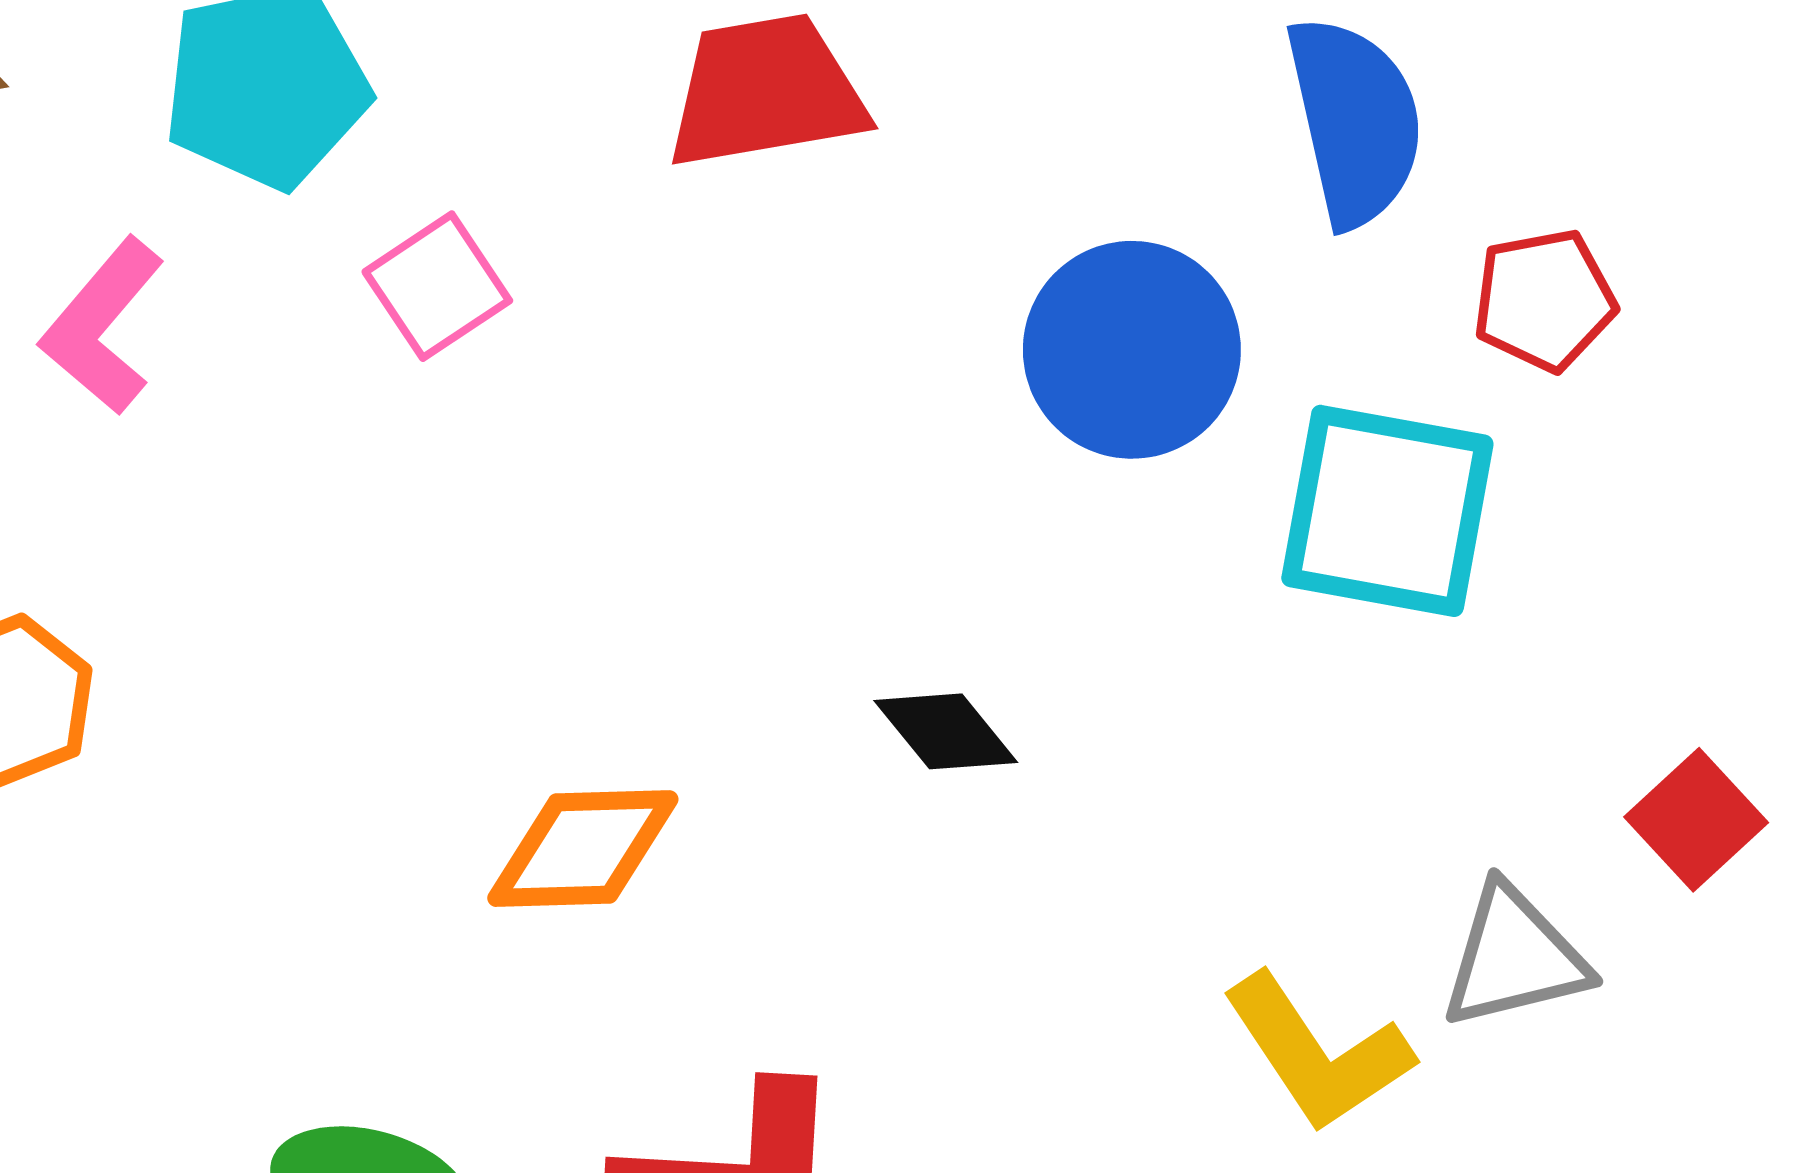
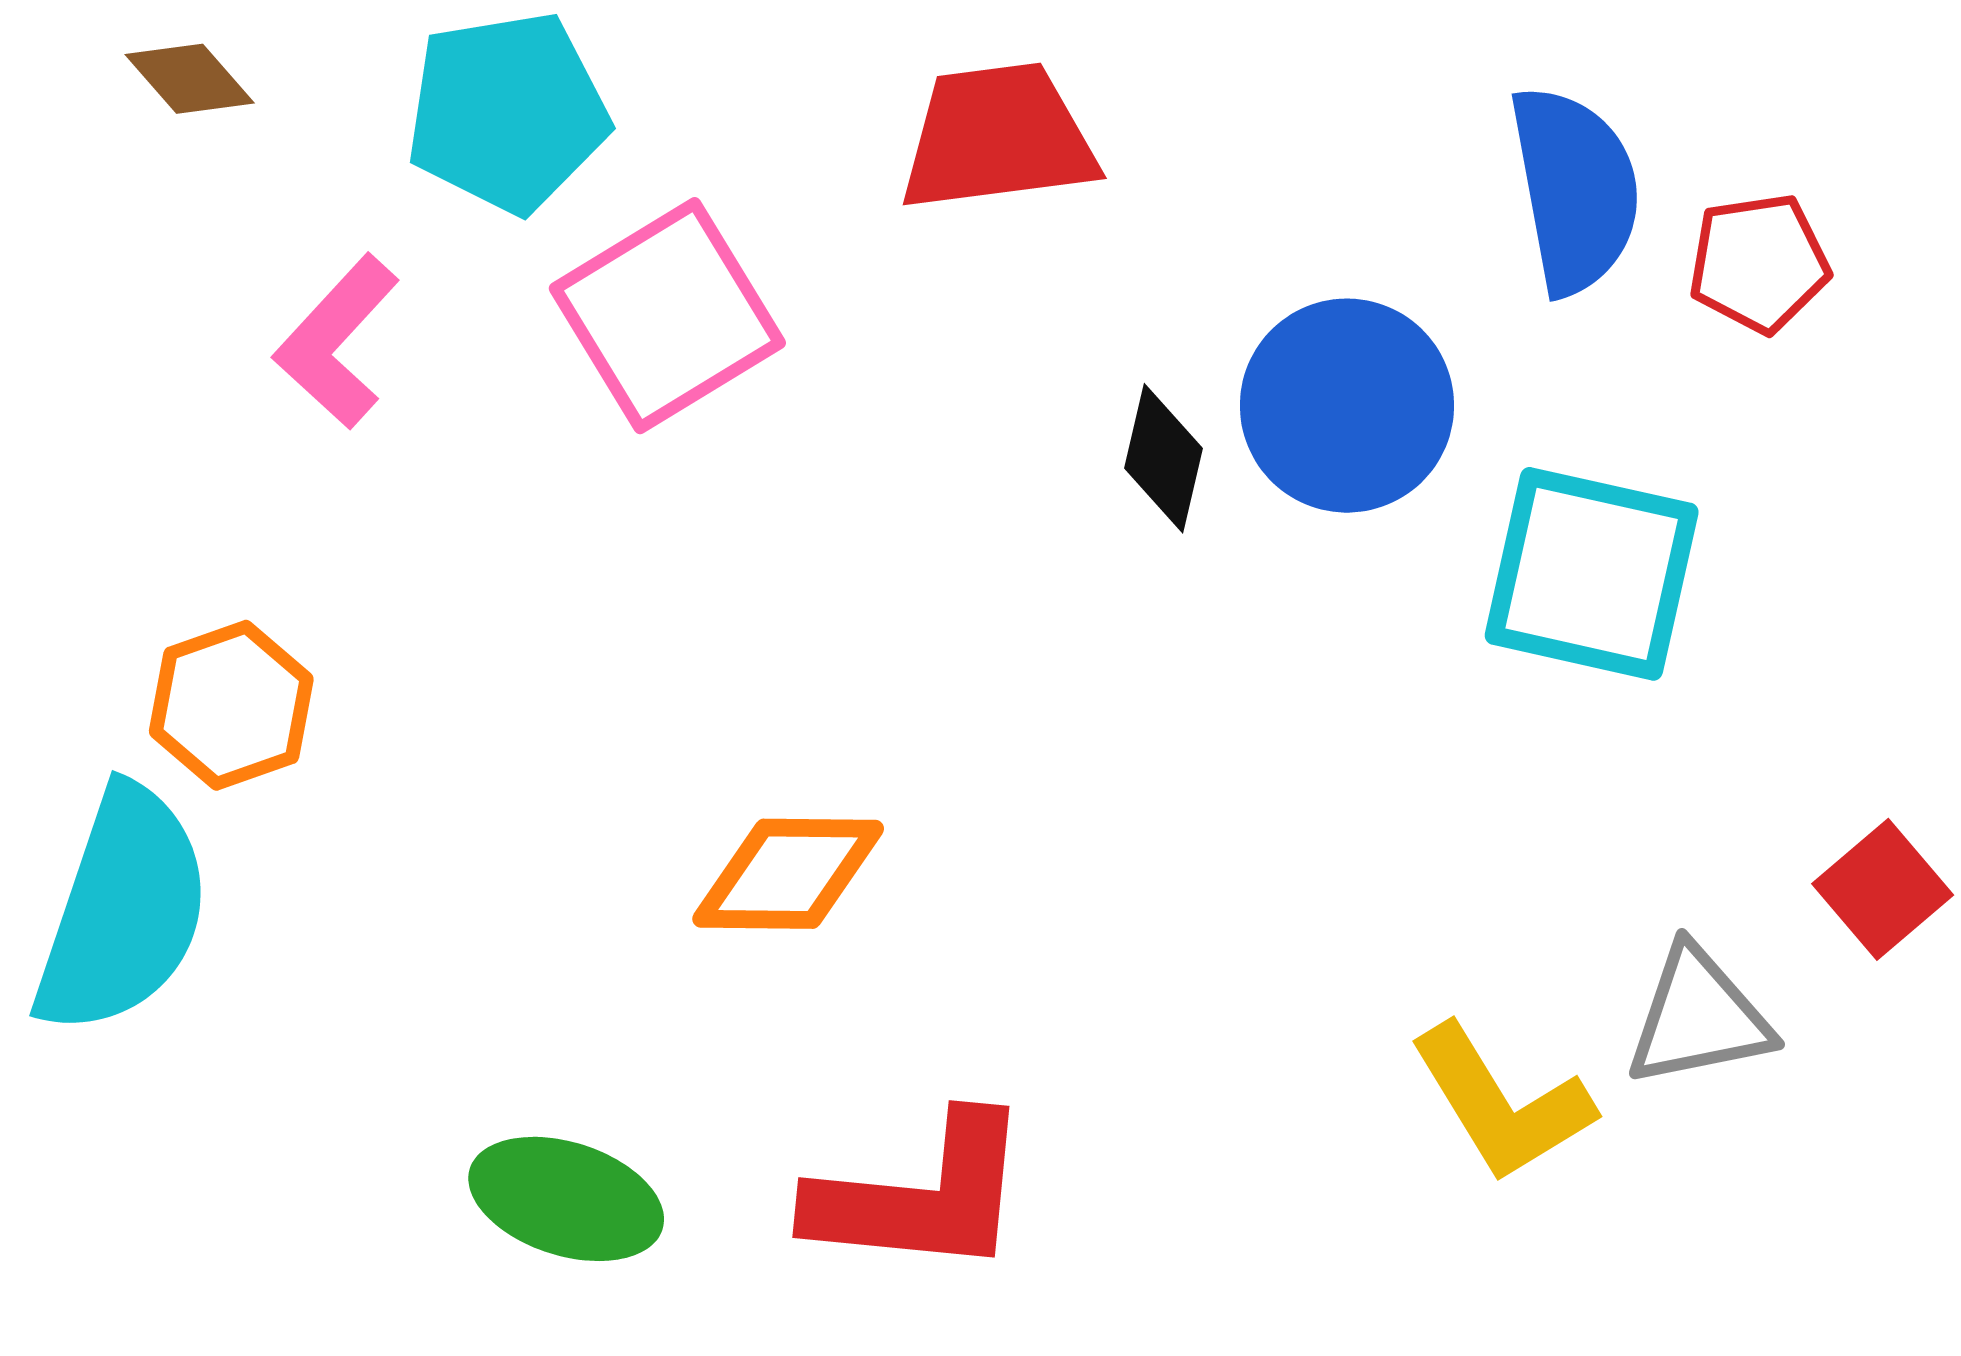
pink square: (437, 286) -> (667, 316), size x1.6
red pentagon: (1544, 300) -> (1759, 263), moved
black diamond: (946, 731) -> (1163, 458), moved, turned 50

